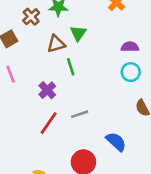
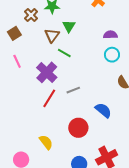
brown triangle: (56, 44) -> (52, 35), turned -35
green line: (71, 67) -> (64, 53), turned -40
purple cross: (47, 90) -> (47, 72), size x1.5

